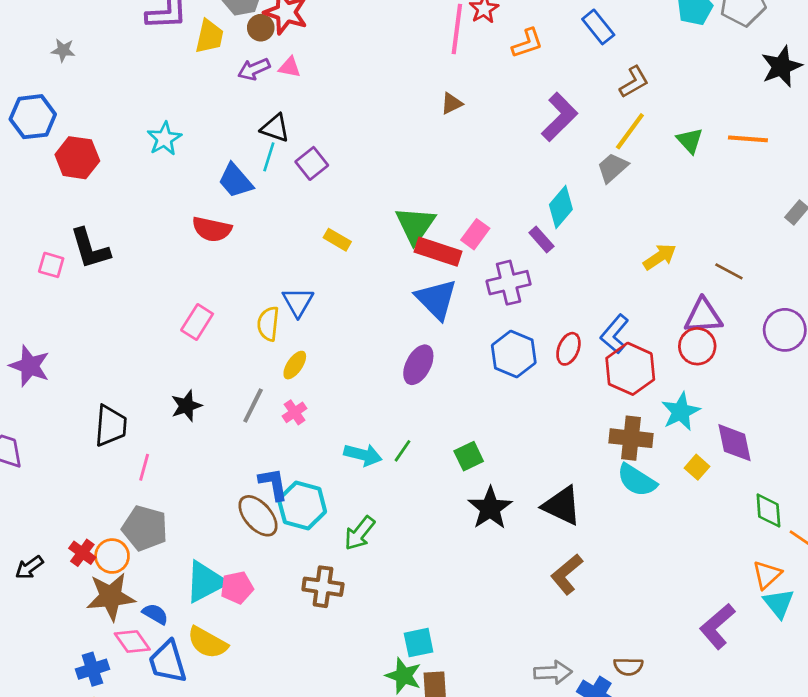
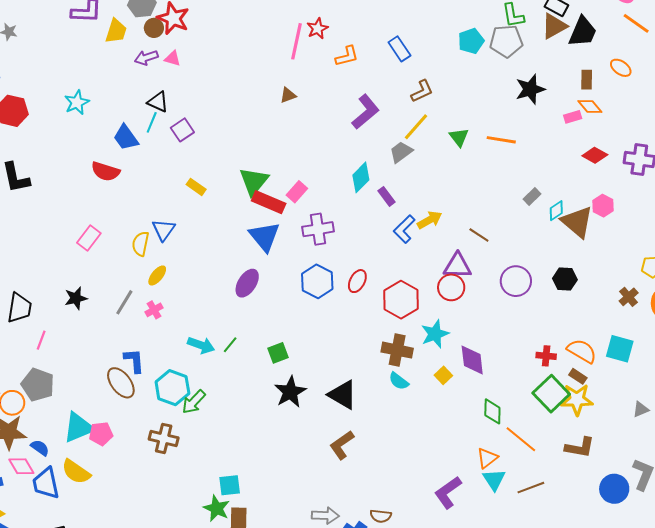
purple rectangle: (541, 240) -> (387, 196), moved
blue L-shape: (615, 334) -> (404, 229), moved
cyan semicircle: (637, 480) -> (399, 381), size x0.7
cyan hexagon: (302, 505) -> (172, 388), moved

